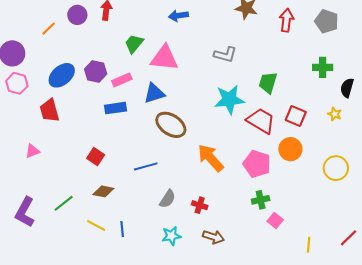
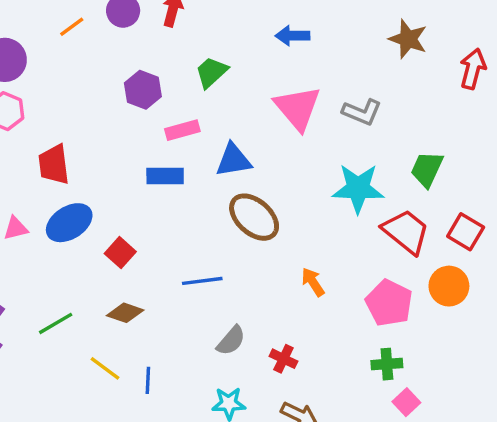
pink triangle: (164, 58) -> (298, 108), moved, turned 36
purple hexagon: (96, 72) -> (143, 90), moved
blue ellipse: (62, 75) -> (69, 223), moved
orange arrow: (211, 158) -> (313, 282), size x0.6

